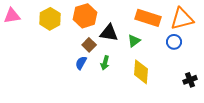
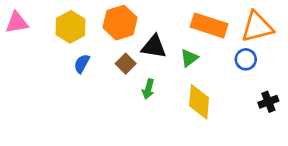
blue semicircle: (81, 63) -> (82, 64), moved
black cross: (190, 80) -> (268, 102), moved

